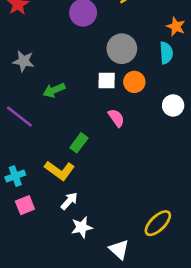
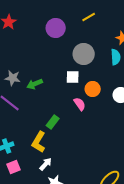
gray star: (24, 61) -> (13, 78), moved
orange circle: (134, 82) -> (93, 89), moved
yellow L-shape: (60, 171) -> (39, 142), turned 85

